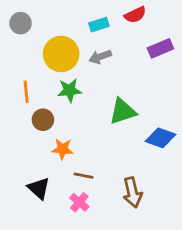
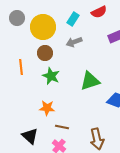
cyan rectangle: (99, 25) -> (73, 19), turned -40
yellow circle: (61, 54) -> (43, 27), moved
green star: (70, 90) -> (51, 76), moved, turned 30
brown circle: (43, 120) -> (45, 53), moved

